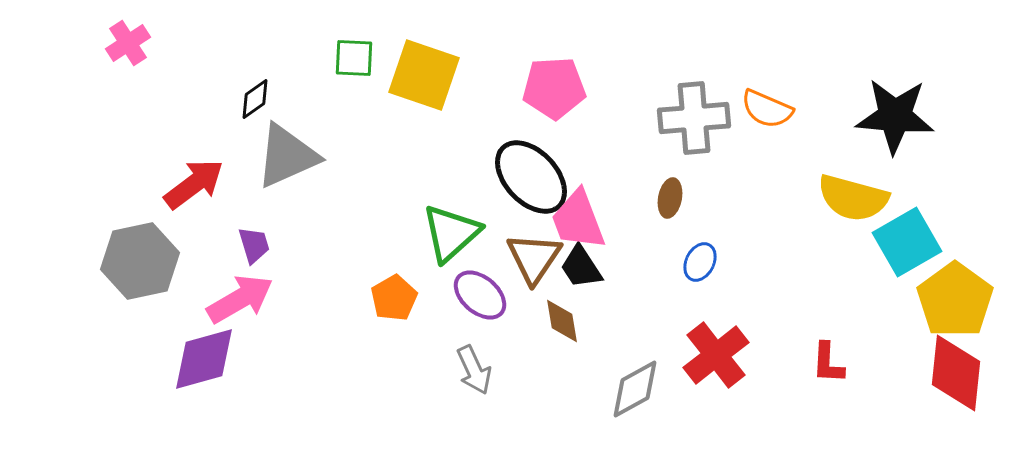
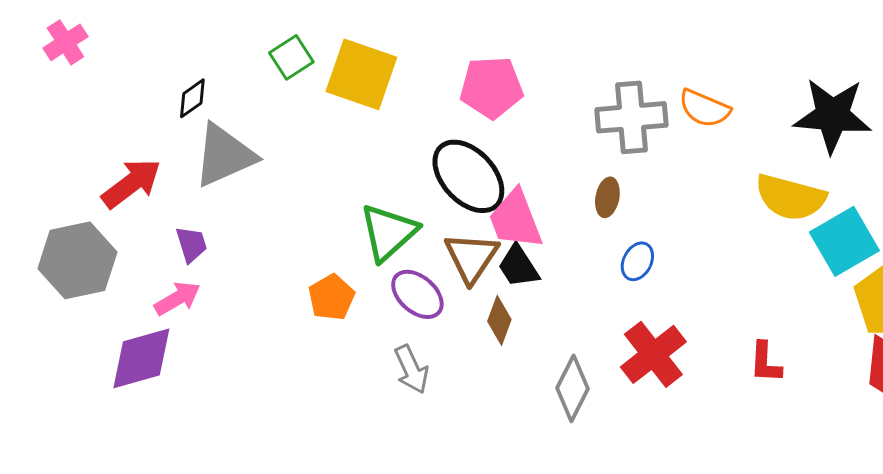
green square: (354, 58) -> (291, 57), turned -36
pink arrow: (240, 299) -> (177, 298), size x0.7
brown diamond: (562, 321) -> (499, 320), turned 30
gray diamond: (635, 389) -> (572, 388), turned -34

